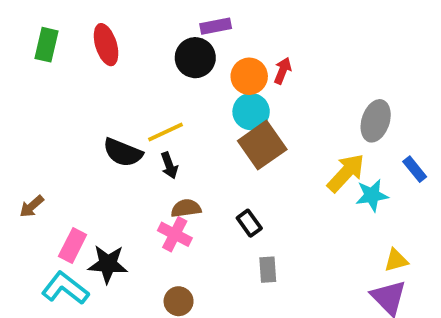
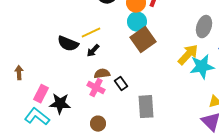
black arrow: (169, 165) -> (93, 51), turned 64
cyan star: (372, 195) -> (202, 67), size x1.4
brown arrow: (32, 206) -> (19, 73), turned 128
black rectangle: (249, 223) -> (121, 84), moved
gray rectangle: (268, 270) -> (146, 107), size x1.6

